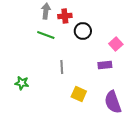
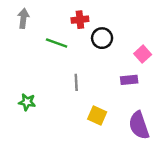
gray arrow: (46, 11) -> (23, 18), moved

